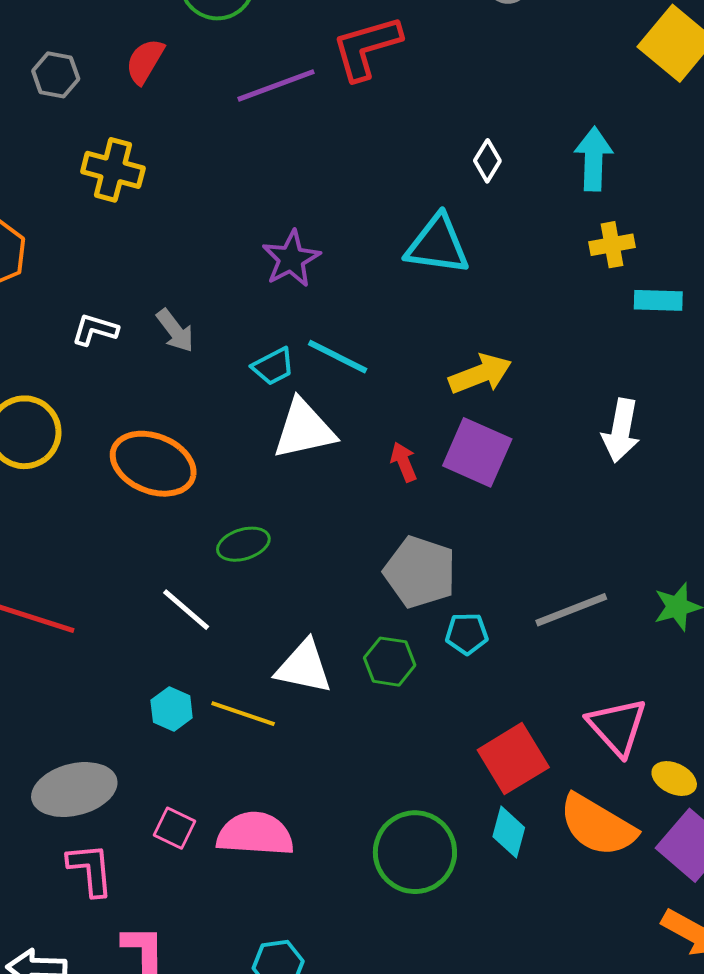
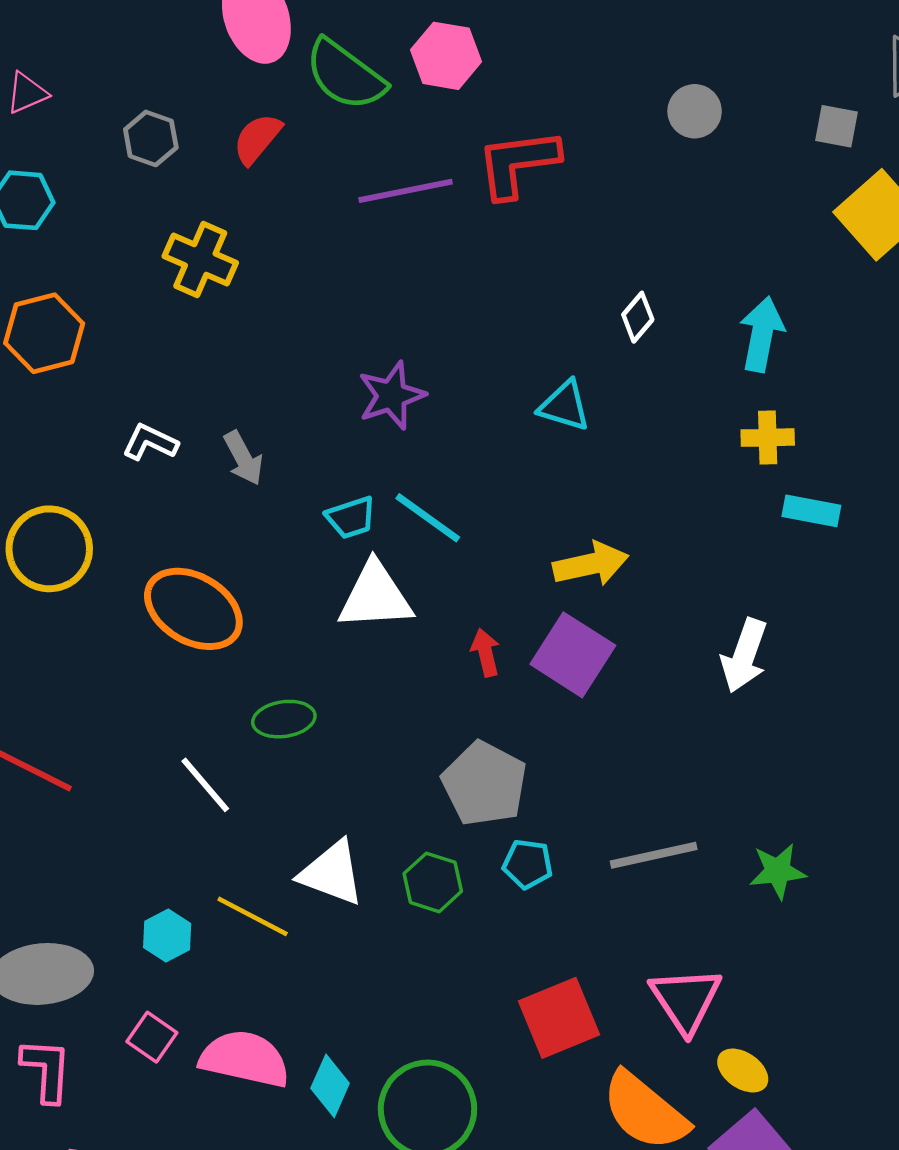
cyan triangle: (437, 245) -> (564, 406), size x0.7
cyan hexagon: (172, 709) -> (167, 936), moved
cyan diamond: (509, 832) -> (330, 1086), moved

